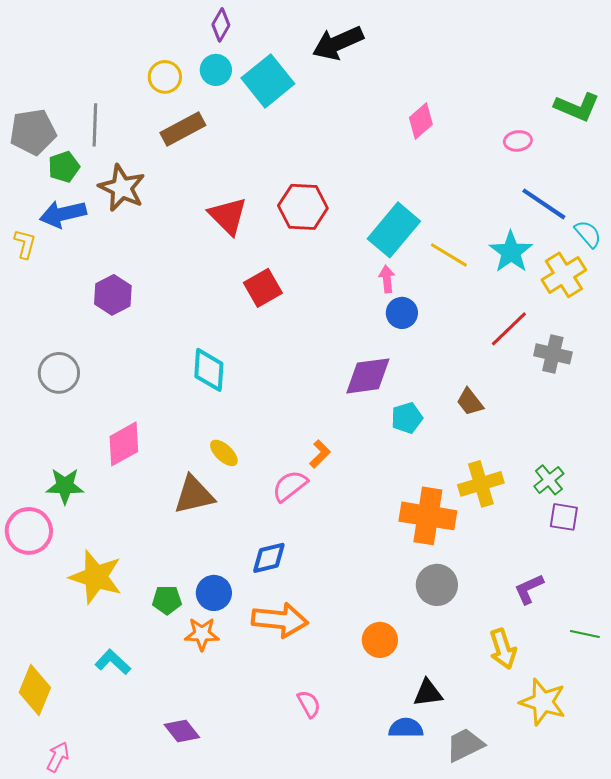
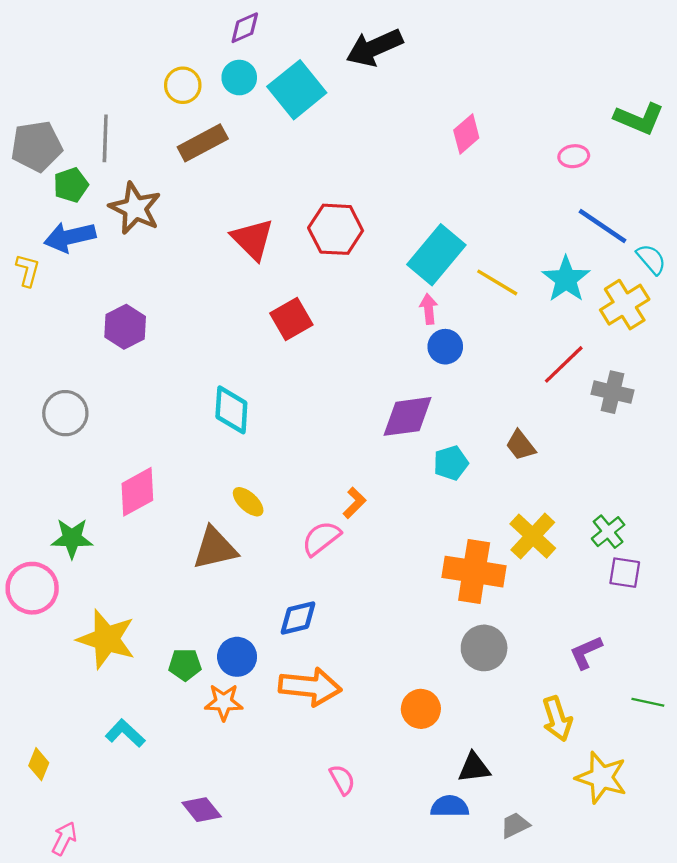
purple diamond: (221, 25) -> (245, 28), turned 36
yellow cross: (481, 484) -> (533, 536), turned -30
yellow diamond: (35, 690) -> (39, 764), size x0.6
gray trapezoid: (465, 745) -> (515, 825), size x0.7

